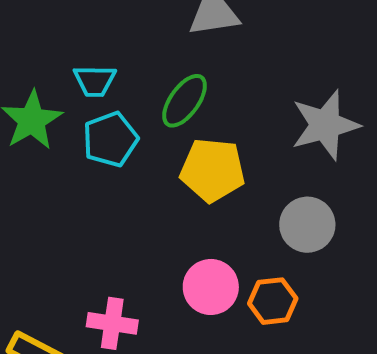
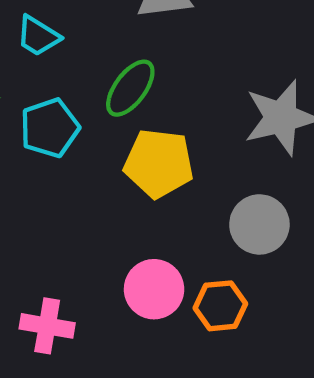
cyan trapezoid: (95, 81) -> (38, 36), moved, turned 30

